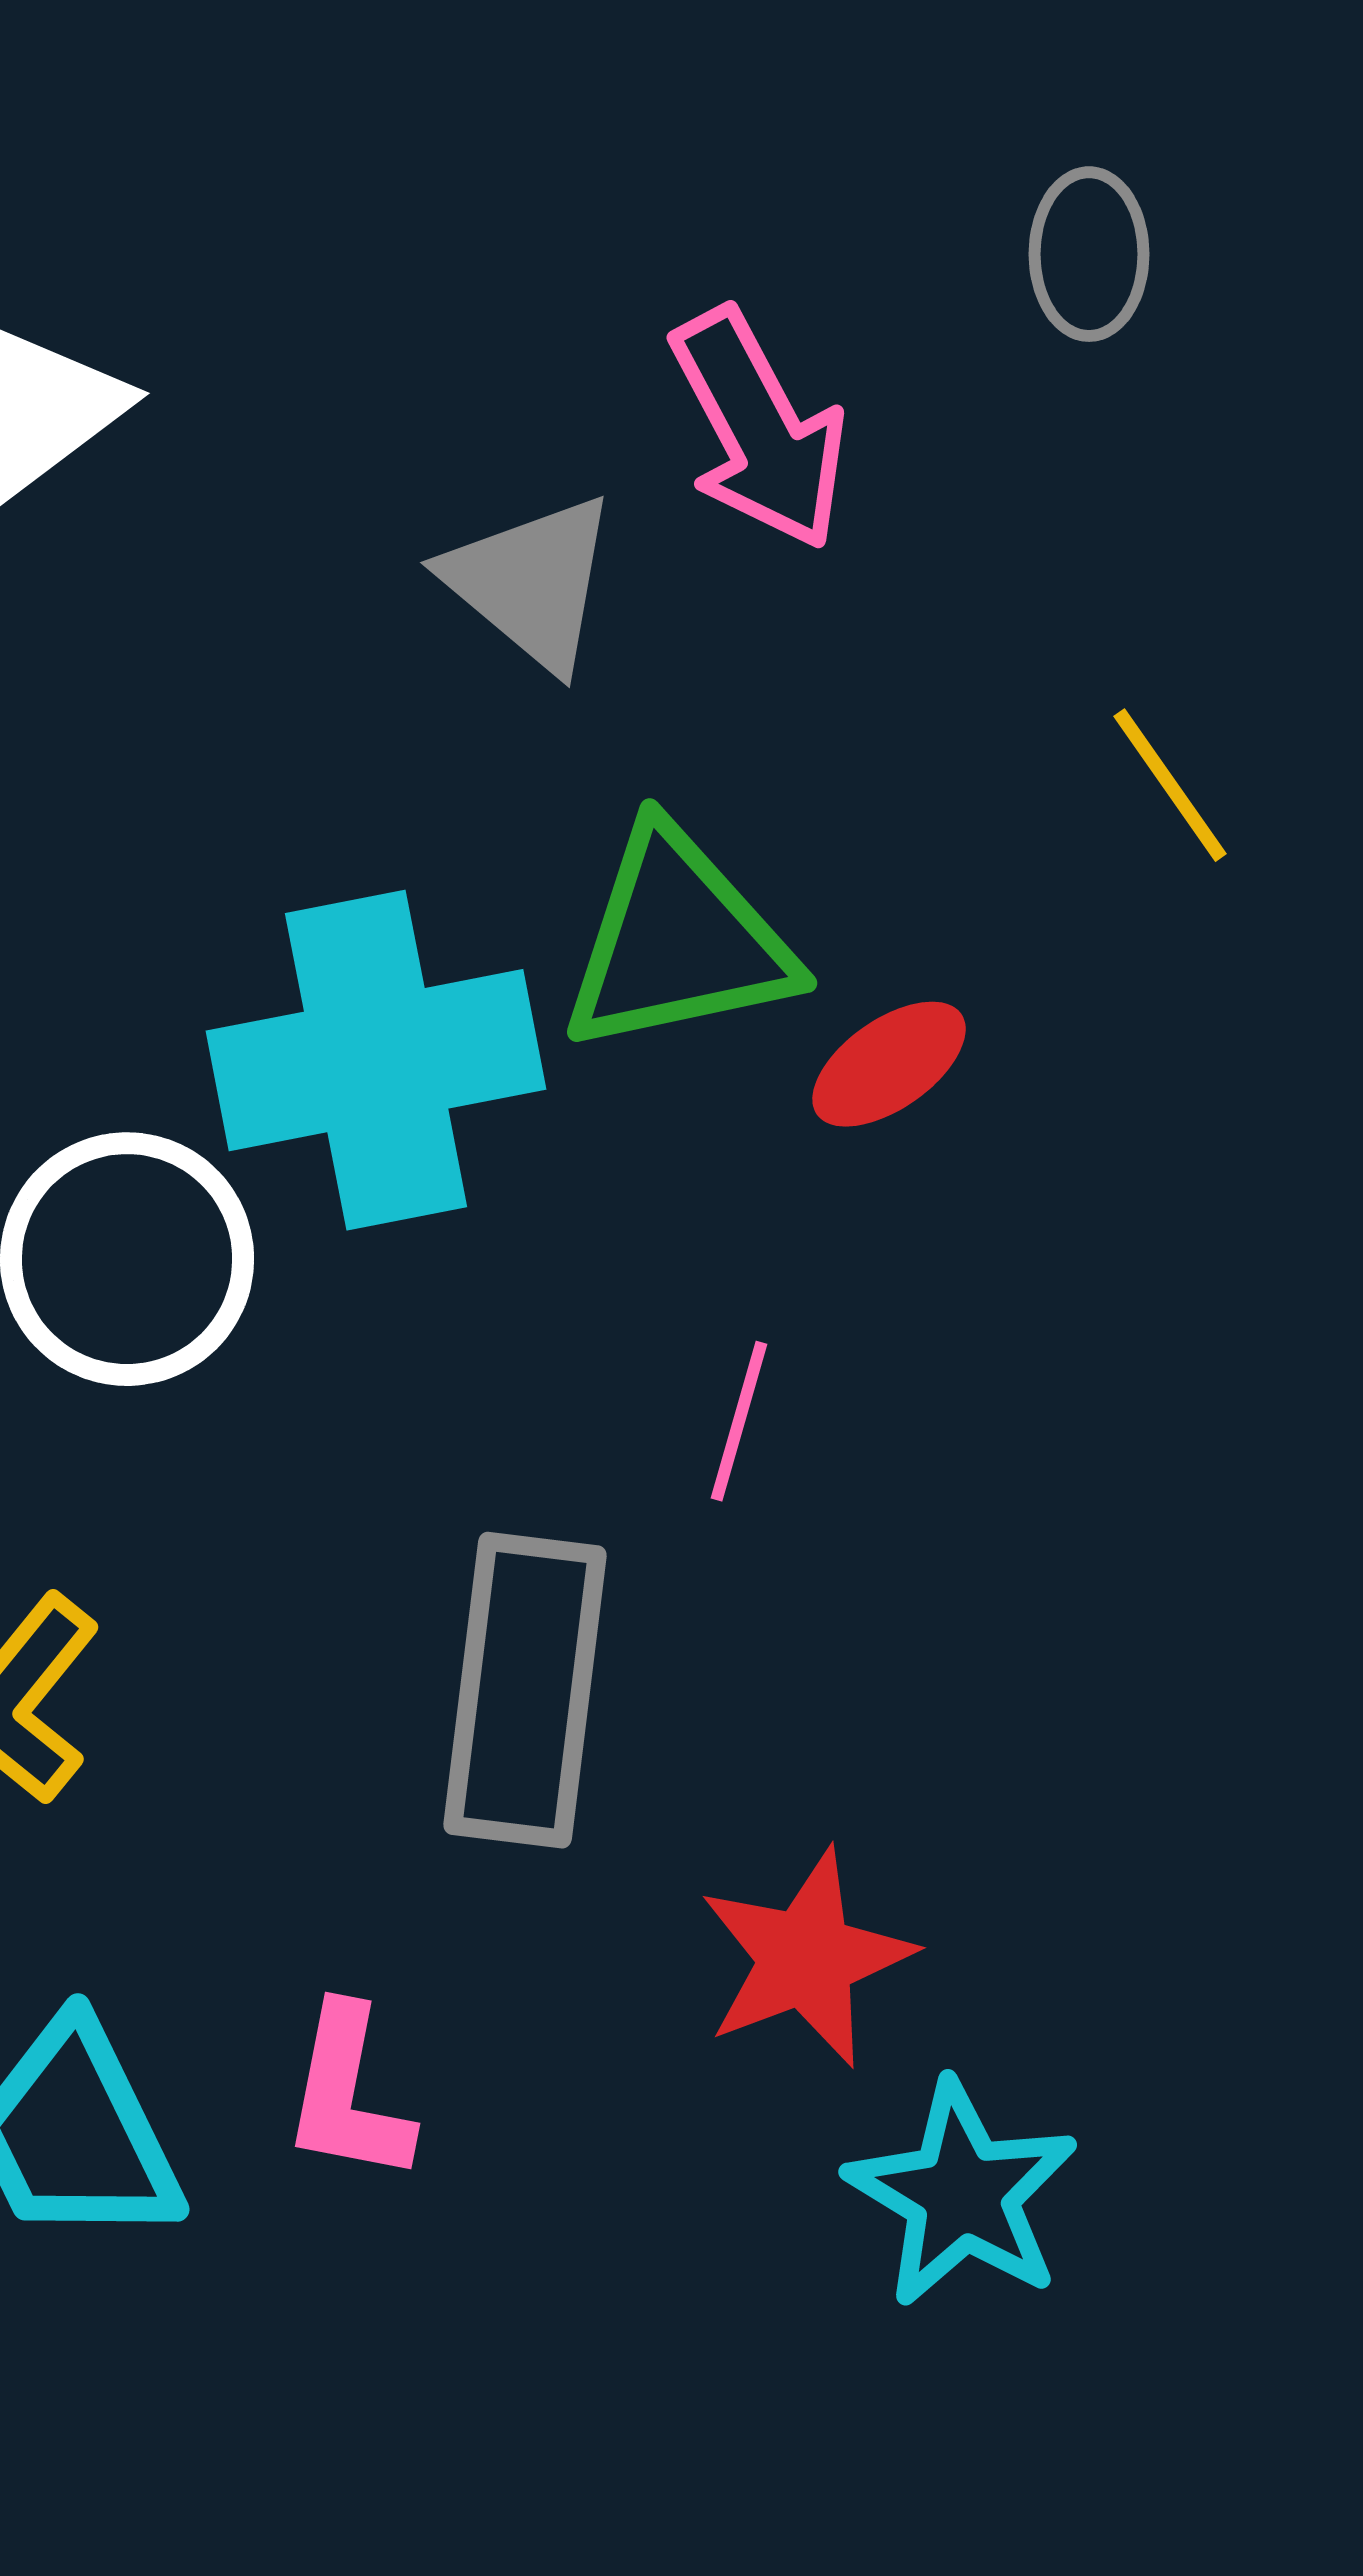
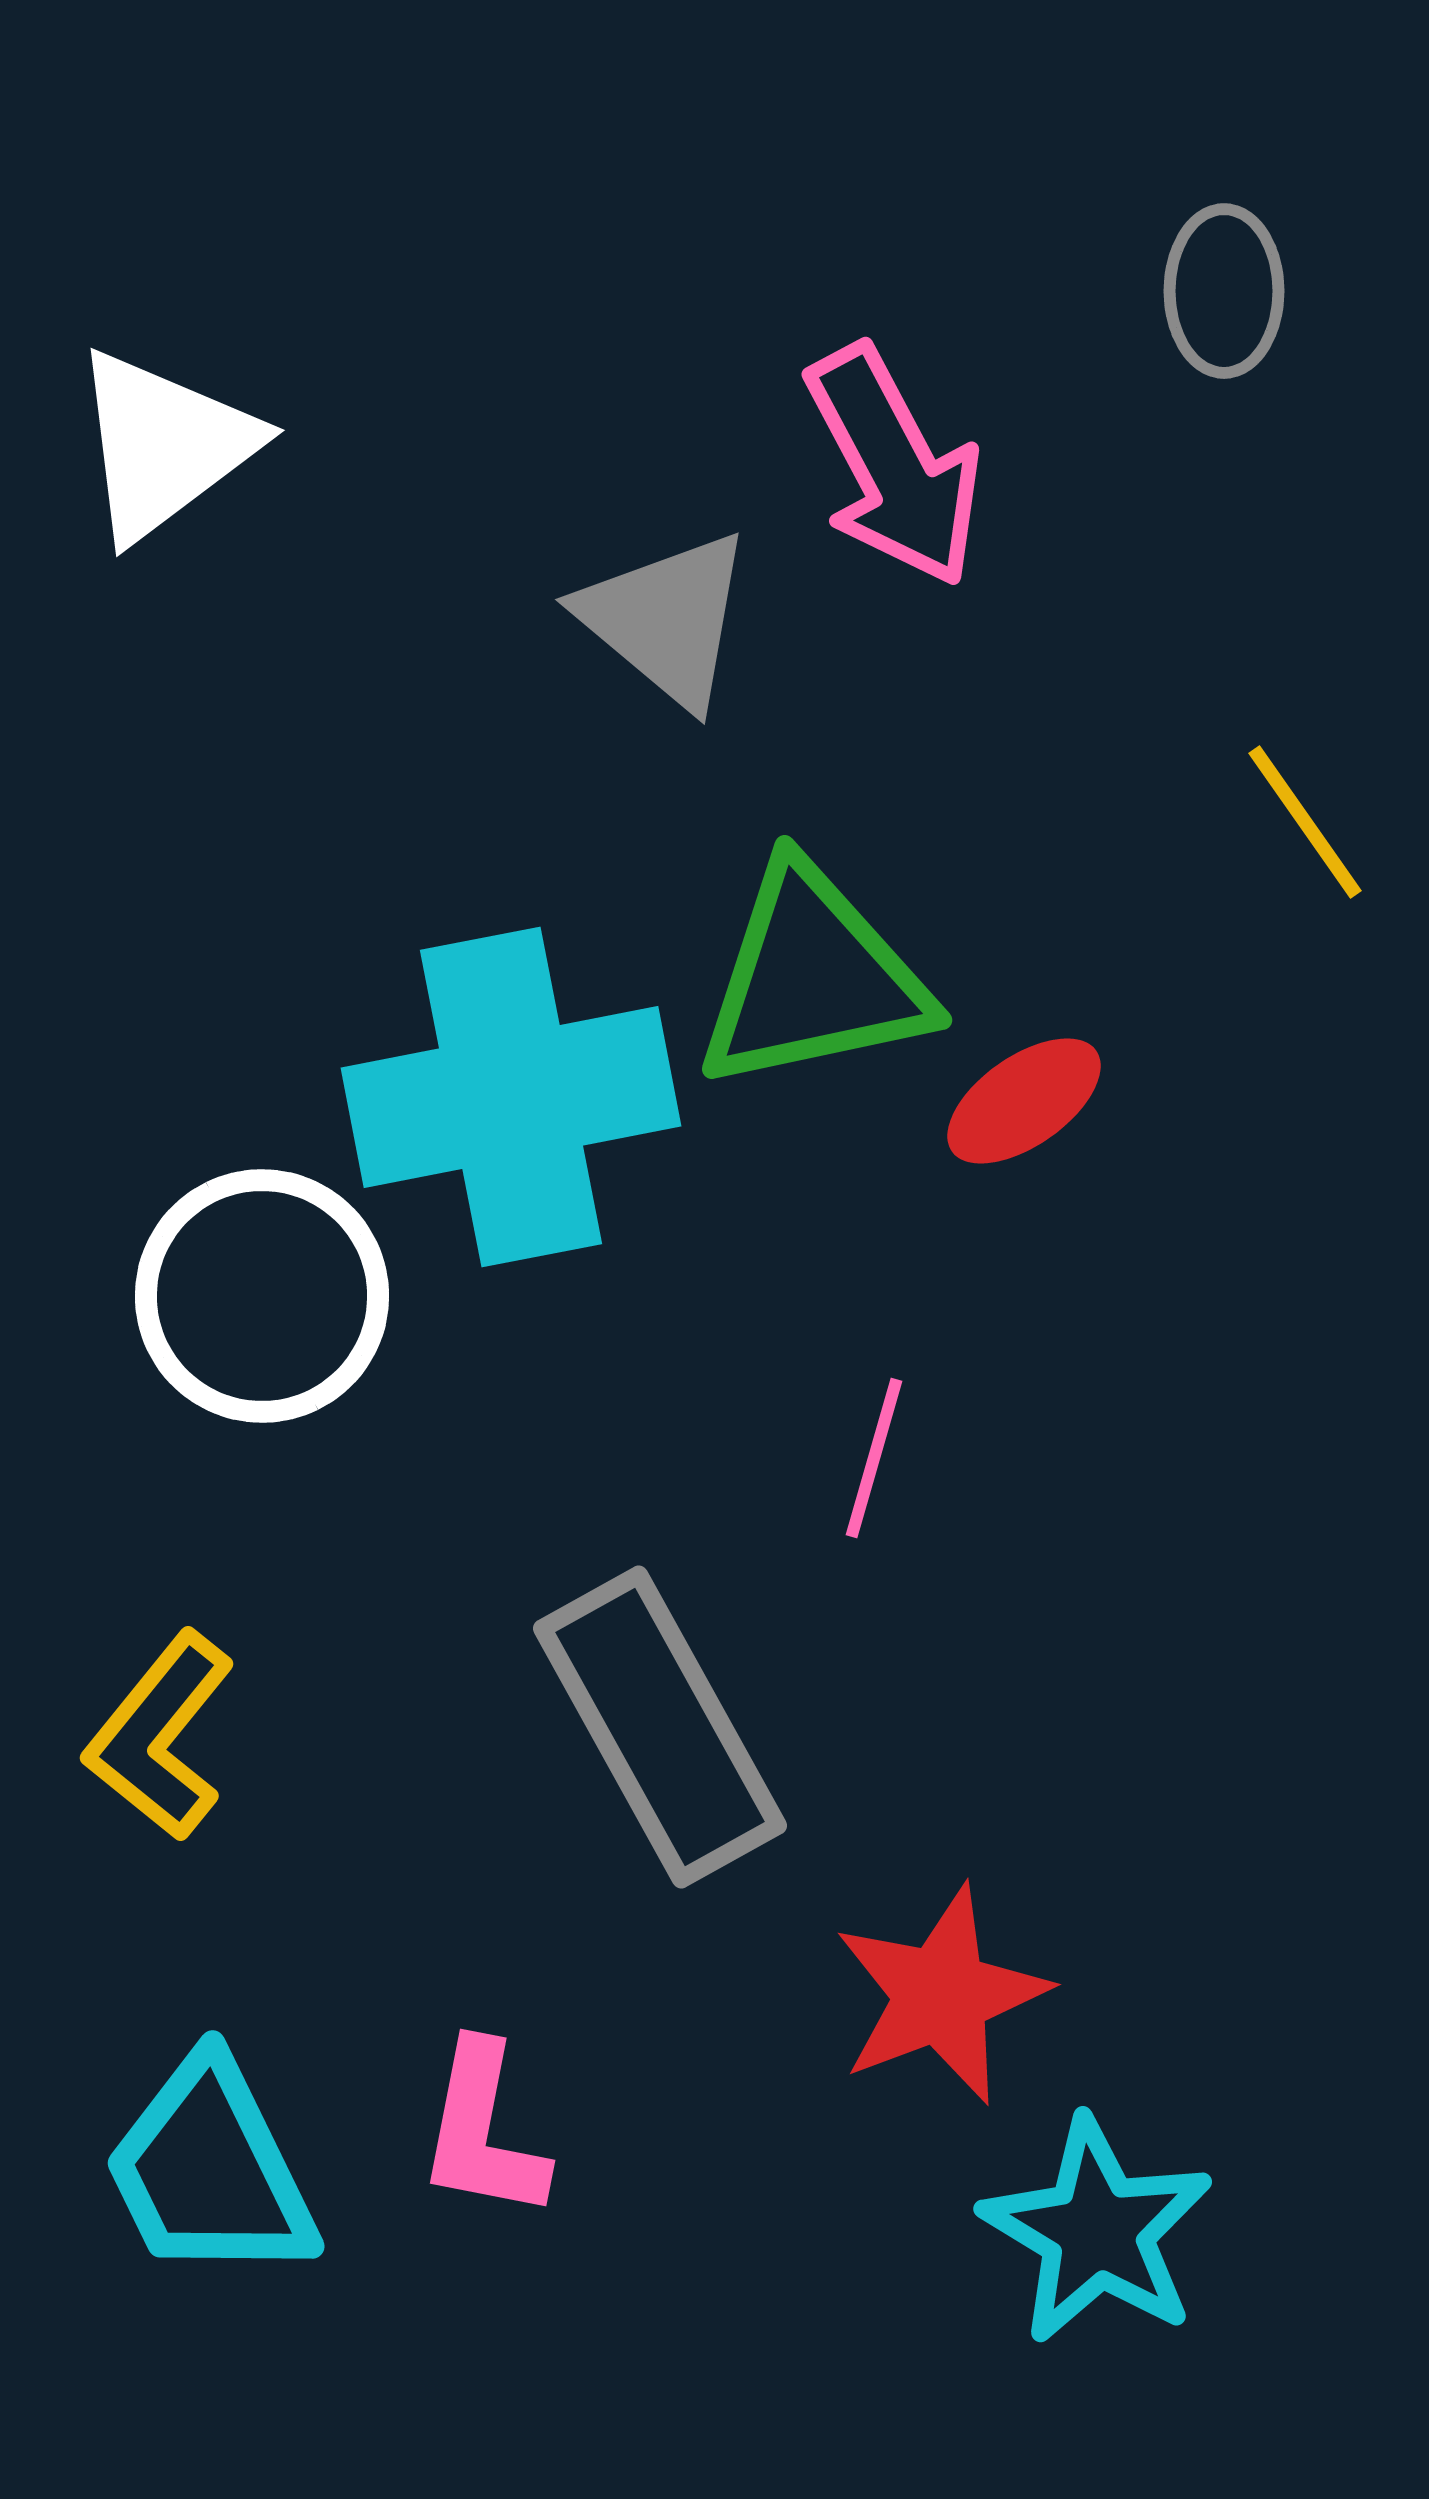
gray rectangle: (525, 1690) -> (660, 1727), turned -36

